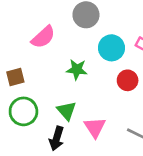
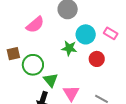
green star: (77, 69) -> (69, 48), moved
green circle: (23, 111) -> (33, 65), moved

